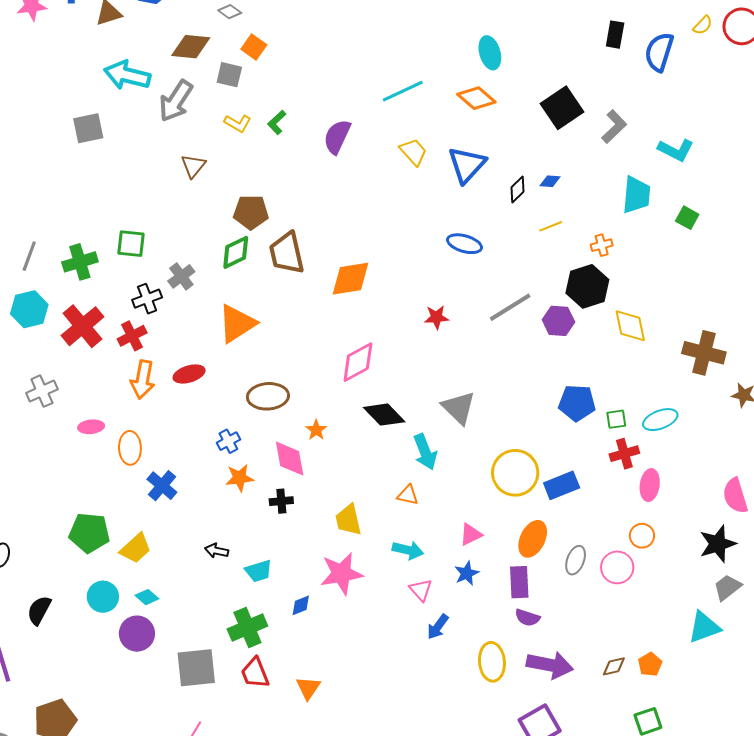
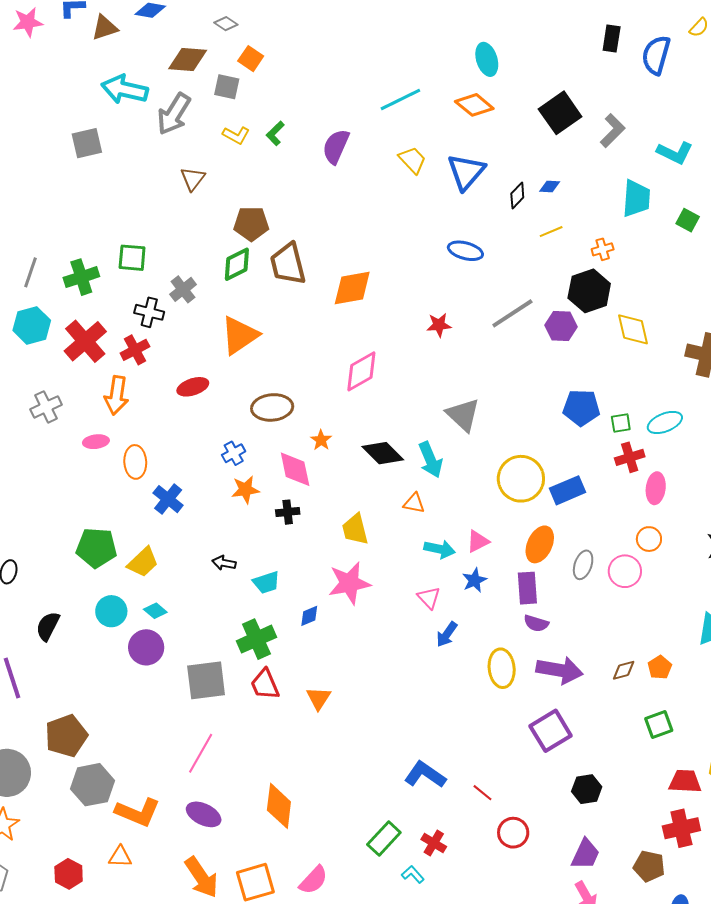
black cross: (147, 299) -> (149, 312), turned 36
orange arrow: (143, 379) -> (116, 395), moved
black diamond: (384, 415) -> (383, 453), moved
cyan arrow: (408, 550) -> (440, 549), moved

